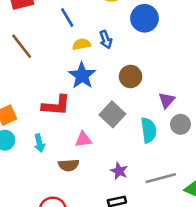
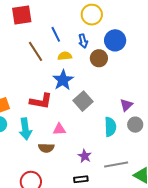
blue arrow: (106, 39) -> (83, 41), moved
brown line: (22, 46) -> (36, 51), moved
brown circle: (131, 77) -> (99, 58), moved
gray square: (112, 114) -> (83, 101), moved
cyan arrow: (39, 143) -> (25, 129), size x1.5

